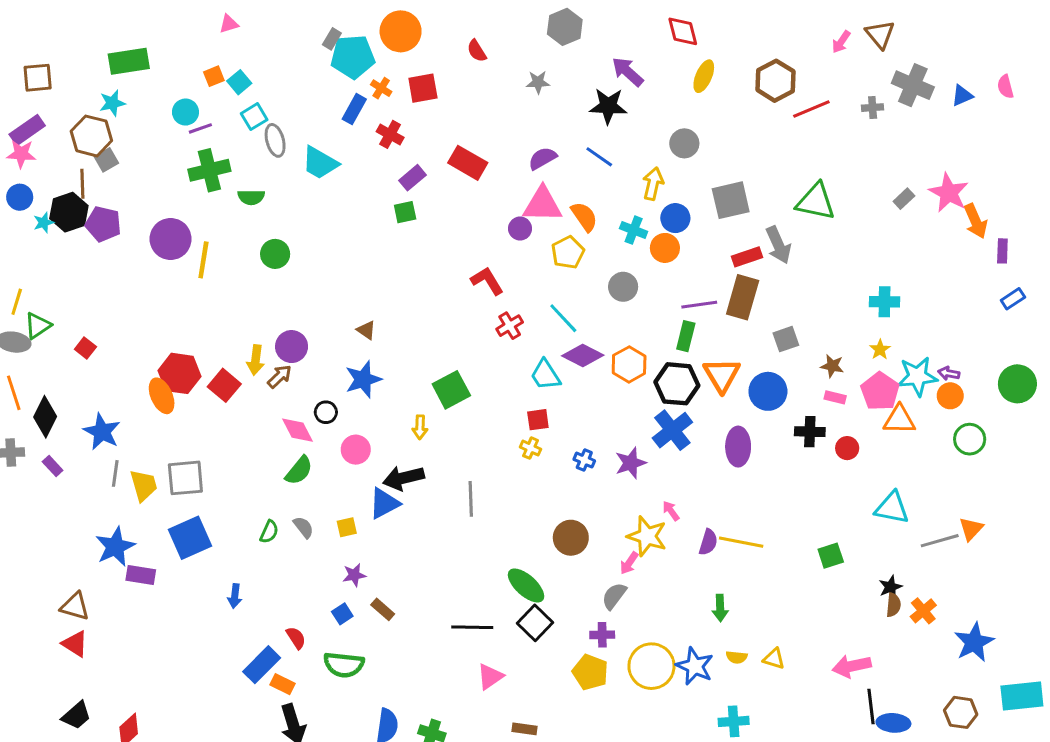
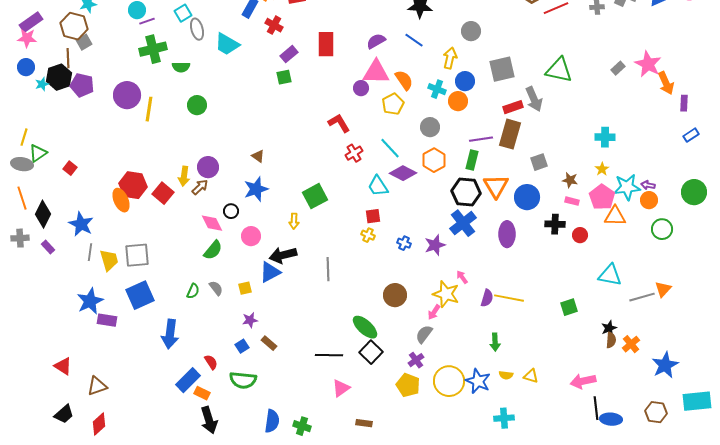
red rectangle: (468, 163) -> (326, 44), turned 60
orange hexagon: (629, 364) -> (434, 160), moved
blue arrow: (235, 596) -> (170, 334), size x1.8
brown triangle: (75, 606) -> (97, 386), moved, turned -35
purple cross: (602, 635) -> (416, 360), turned -35

